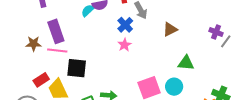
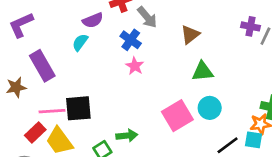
cyan semicircle: (88, 11) -> (80, 42), moved
pink line: (57, 50) -> (52, 111), moved
green triangle: (186, 63) -> (203, 71), moved

